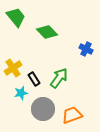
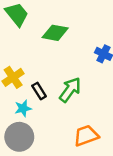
green diamond: (47, 32) -> (55, 33), turned -35
gray circle: (43, 109) -> (19, 137), moved

